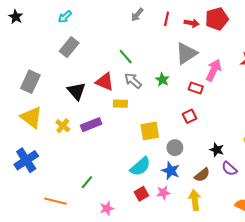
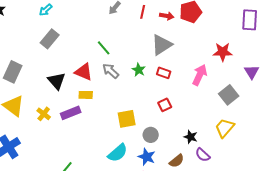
pink arrow: (214, 70) -> (200, 75), moved
red rectangle: (196, 88) -> (164, 73), moved
yellow rectangle: (120, 104) -> (86, 95), moved

